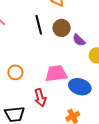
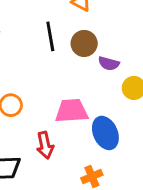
purple semicircle: (79, 40) -> (109, 63), turned -32
blue ellipse: (80, 87) -> (105, 133), turned 45

